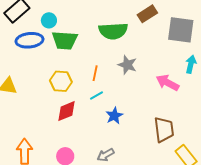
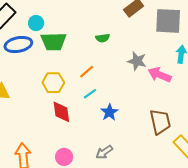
green semicircle: (113, 31) -> (103, 38), moved, size x0.5
gray star: (127, 65) -> (137, 61), moved
orange line: (95, 73) -> (87, 72), turned 42
red diamond: (66, 111) -> (61, 112), turned -70

